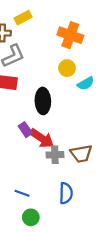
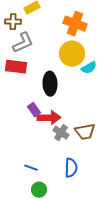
yellow circle: (67, 68) -> (72, 54), size x1.6
red arrow: (42, 138) -> (49, 118), turned -35
gray cross: (55, 155) -> (61, 133), turned 35

